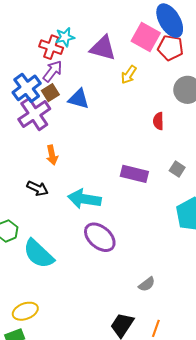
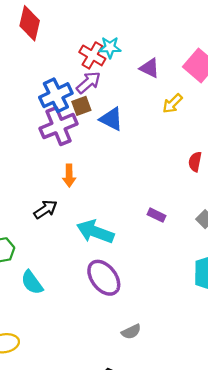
purple triangle: (103, 48) -> (150, 68), size x0.7
purple rectangle: (134, 174) -> (157, 215), size x0.6
black arrow: (38, 188) -> (45, 209), turned -70
cyan semicircle: (39, 254) -> (32, 282), size x0.7
gray semicircle: (147, 284) -> (131, 332), moved

